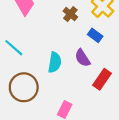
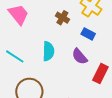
cyan semicircle: (55, 62) -> (48, 51), moved

